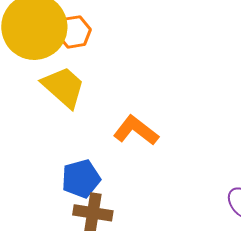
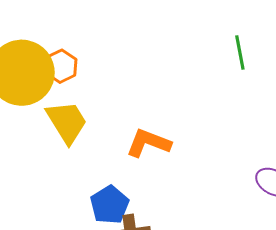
yellow trapezoid: (64, 87) -> (67, 122), turned 33

